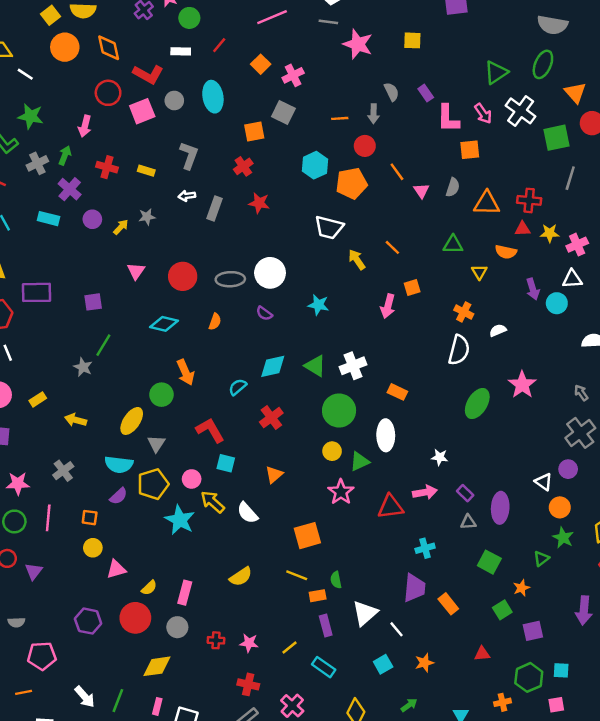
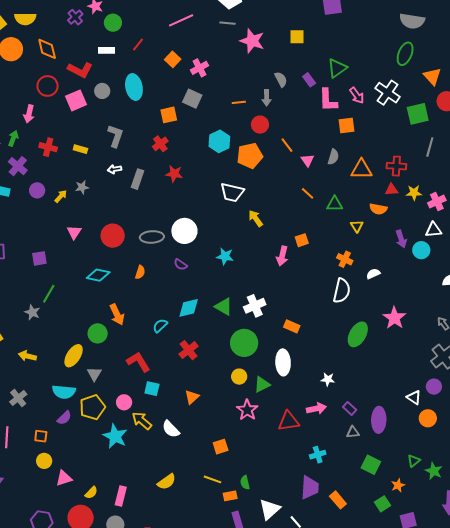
green triangle: (496, 72) -> (337, 68), moved
orange line: (392, 247) -> (308, 193), moved
orange square: (307, 536) -> (221, 447), size x0.7
green star: (563, 538) -> (434, 471), moved

